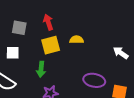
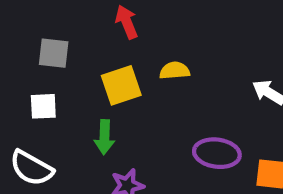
red arrow: (48, 22) -> (127, 22), moved

